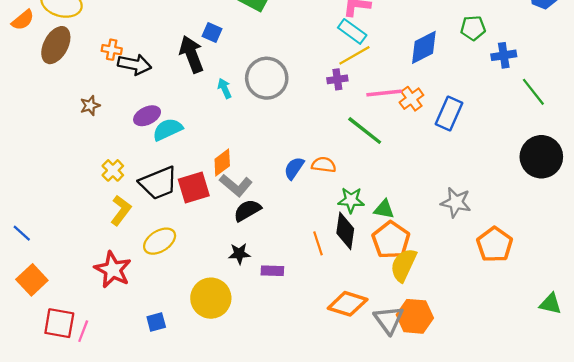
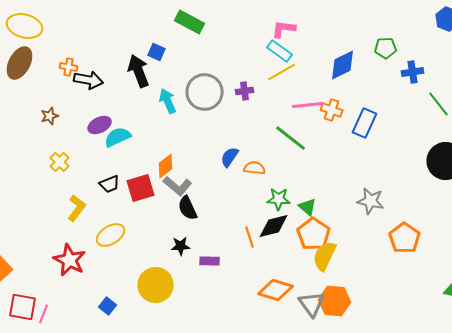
purple cross: (337, 79) -> (245, 91), moved
cyan arrow: (225, 88) -> (168, 101), size x1.4
orange cross: (411, 99) -> (332, 110), turned -35
blue semicircle: (294, 168) -> (230, 157), moved
yellow cross: (113, 170) -> (60, 162), moved
black trapezoid: (158, 183) -> (110, 184), size x0.6
green triangle: (384, 209) -> (308, 207), turned 30
black semicircle: (247, 210) -> (188, 208), turned -85
black diamond: (345, 231) -> (274, 226), turned 68
blue square: (156, 322) -> (108, 306), turned -36

